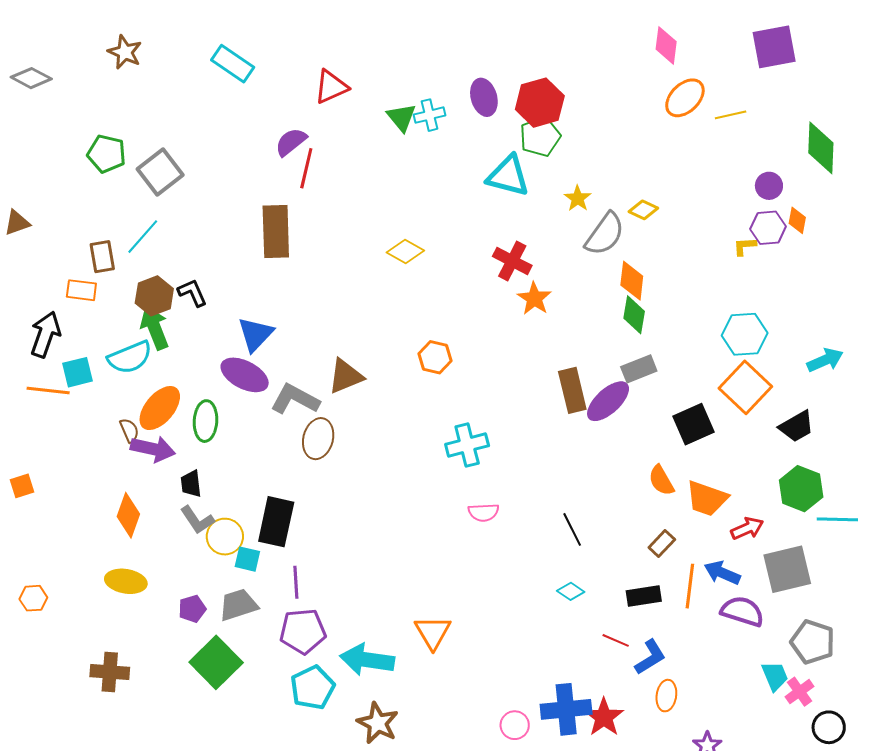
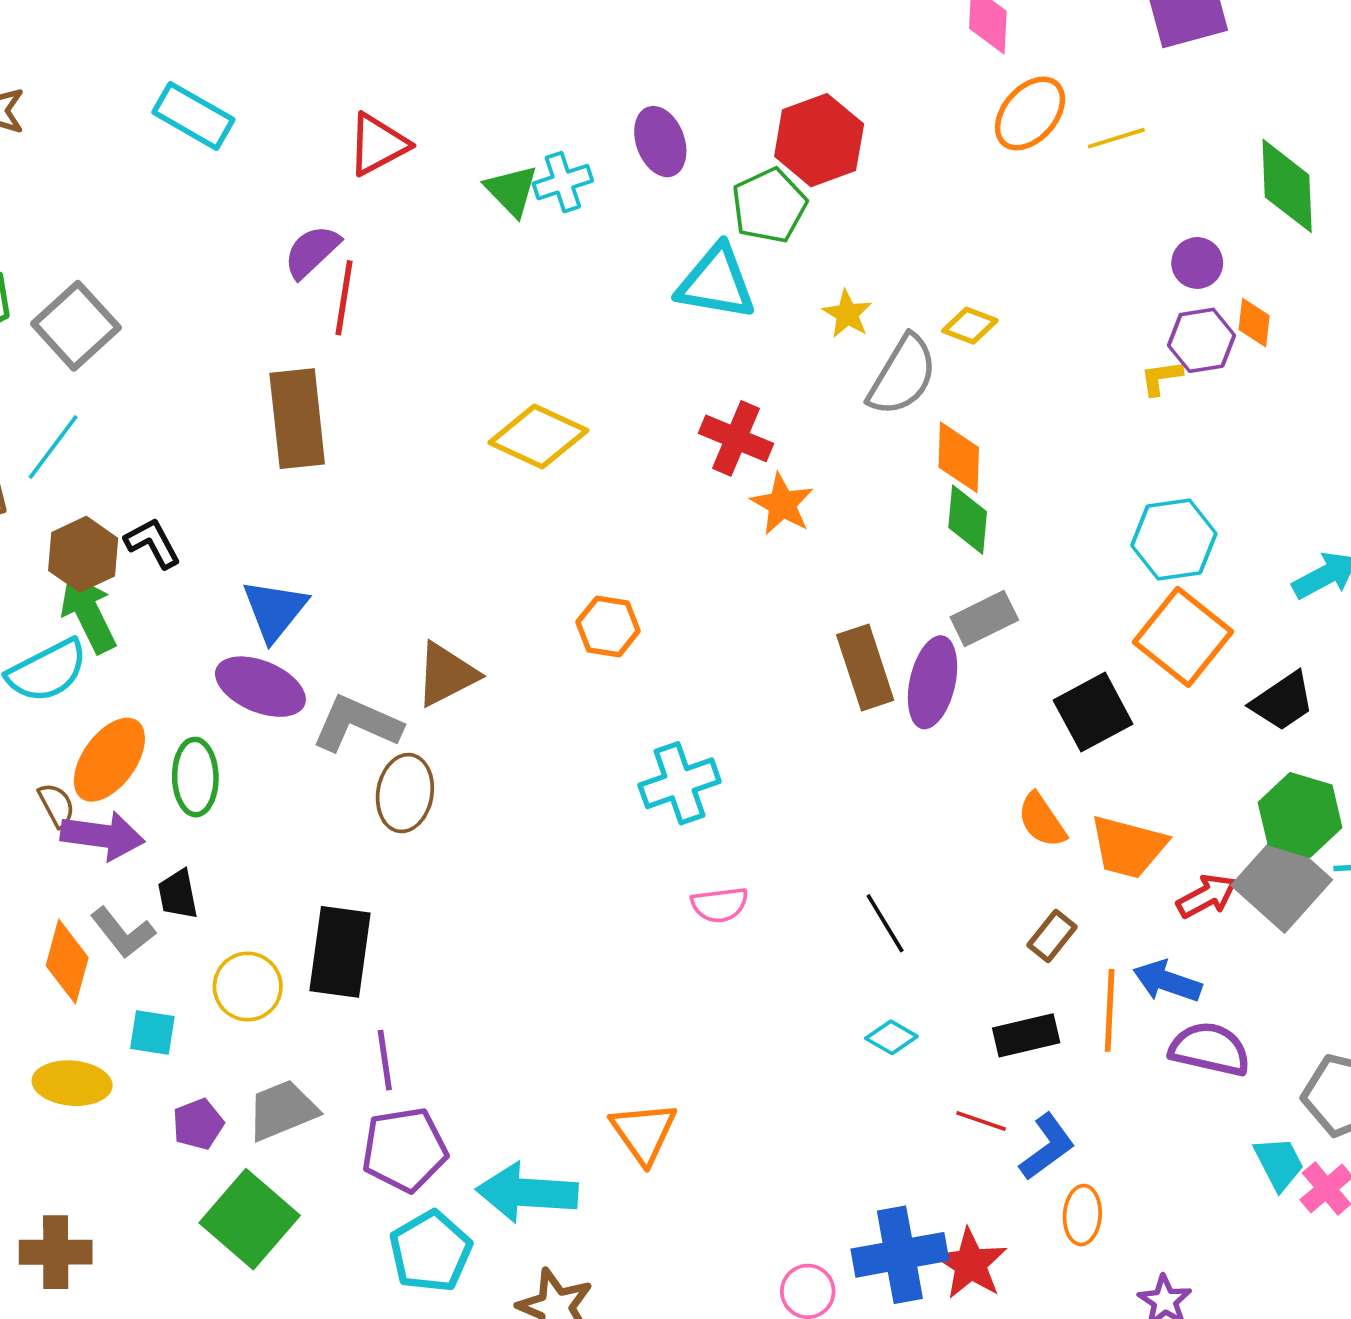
red hexagon: (540, 103) -> (819, 140), moved
yellow diamond: (405, 252) -> (538, 437), size x1.4
purple ellipse: (608, 401) -> (933, 682), turned -30
gray L-shape: (197, 520) -> (123, 933), moved
cyan square: (247, 559) -> (152, 1032), moved
gray square: (787, 569) -> (1282, 883), moved, turned -30

